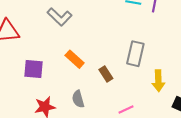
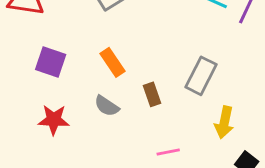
gray semicircle: (78, 99) -> (107, 106), moved, turned -54

